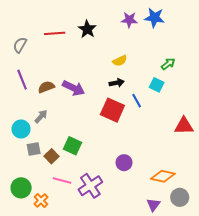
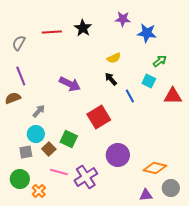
blue star: (154, 18) -> (147, 33), moved
black arrow: (117, 83) -> (111, 79), turned -120
brown semicircle: (46, 87) -> (13, 98), moved
red square: (112, 110) -> (99, 117), moved, turned 35
red triangle: (184, 126) -> (173, 96), moved
cyan circle: (21, 129) -> (36, 134), moved
gray square: (34, 149) -> (26, 152), moved
purple circle: (124, 163) -> (118, 155), size x1.5
purple triangle: (153, 205) -> (146, 195), turned 48

